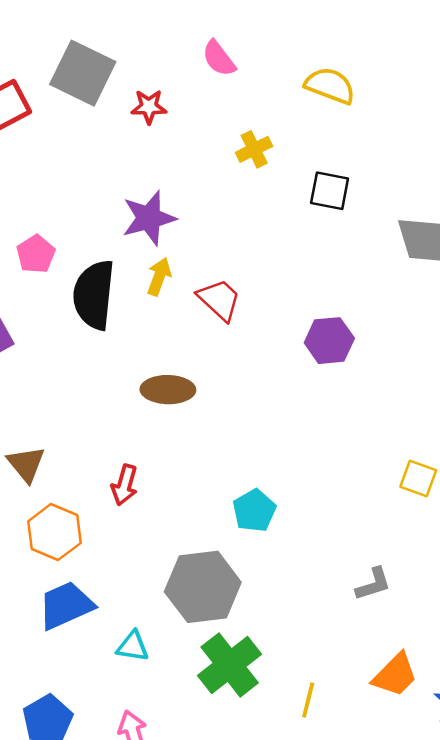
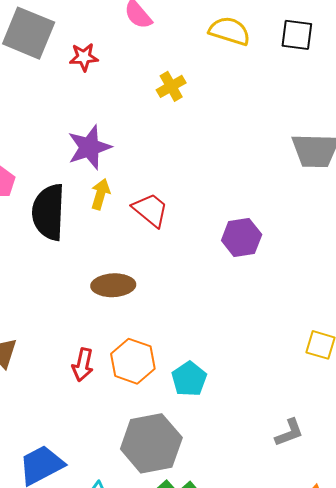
black square: (330, 191) -> (297, 35), moved
orange hexagon: (54, 532) -> (133, 361), moved

